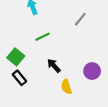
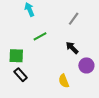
green square: (16, 57) -> (16, 56), turned -35
black arrow: (54, 66) -> (72, 48), moved

